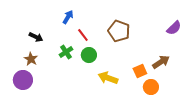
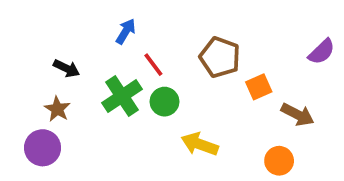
green cross: (66, 52) -> (122, 96), size x1.5
brown arrow: (161, 62) -> (298, 115), turned 60
orange square: (140, 71) -> (259, 87), moved

